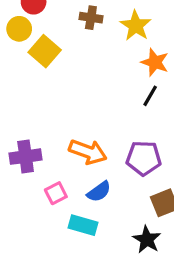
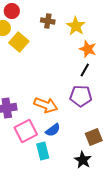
purple pentagon: (144, 158) -> (81, 96), moved
pink square: (56, 193) -> (26, 131), size x1.6
cyan rectangle: (83, 225) -> (43, 151), turned 60

